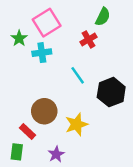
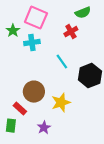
green semicircle: (103, 17) -> (83, 13), turned 42
pink square: (47, 23) -> (36, 18), turned -35

